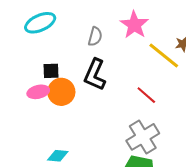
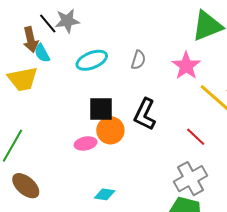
gray semicircle: (95, 37) -> (138, 60), moved
black square: (51, 71) -> (101, 109), size x1.5
pink ellipse: (38, 92) -> (86, 143), moved

